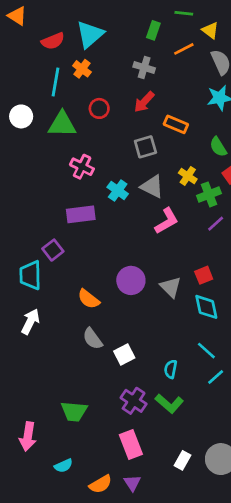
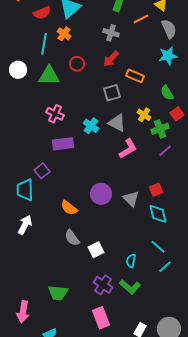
pink cross: (82, 167) -> (55, 114), moved

